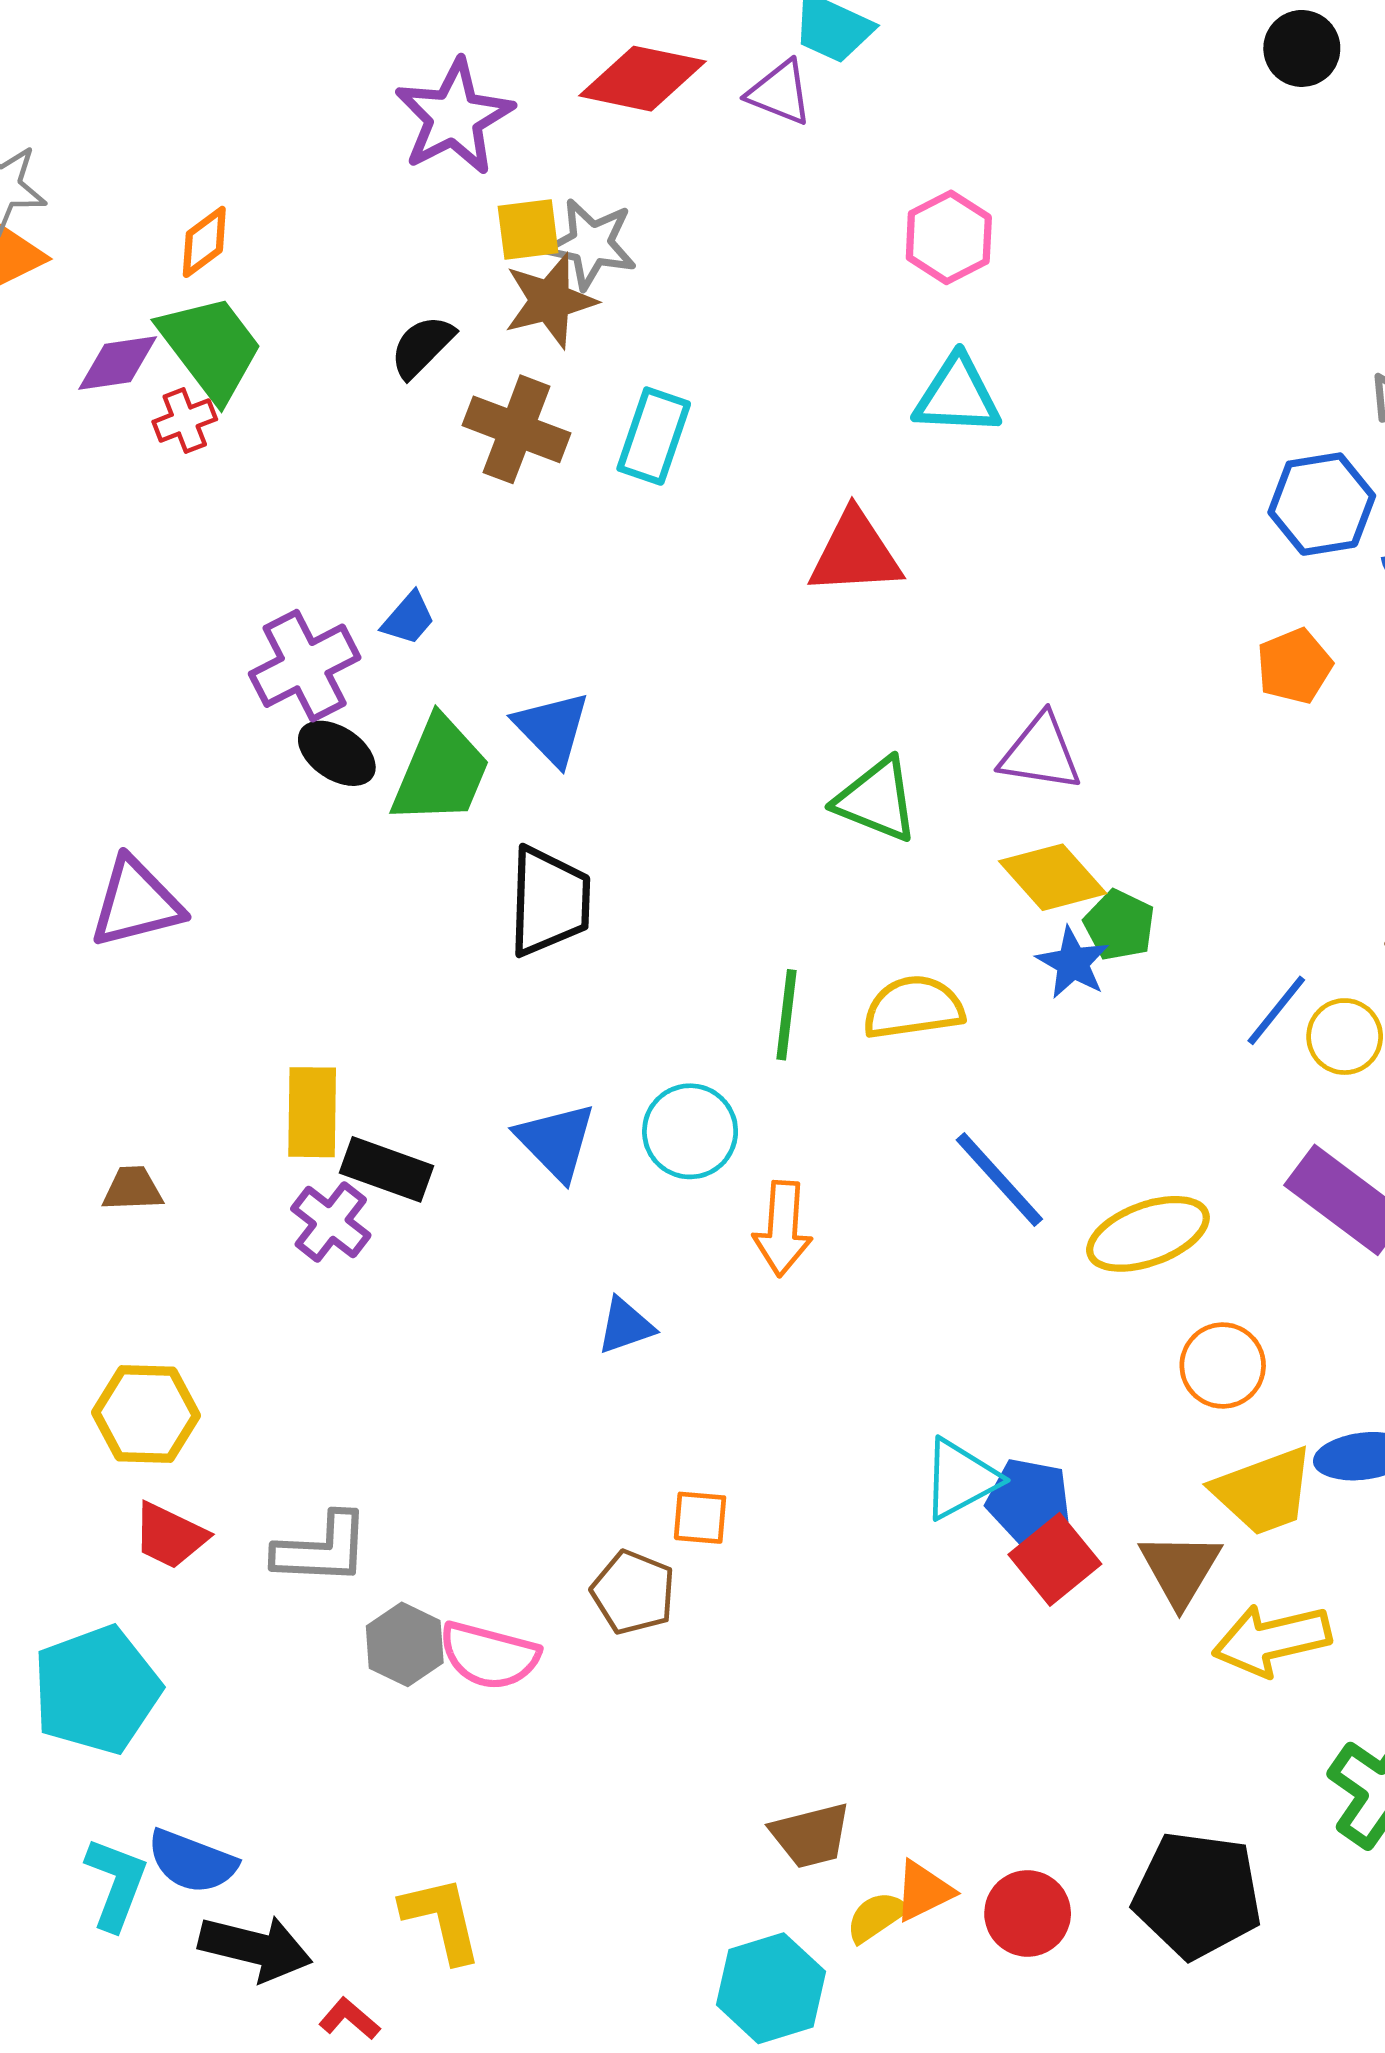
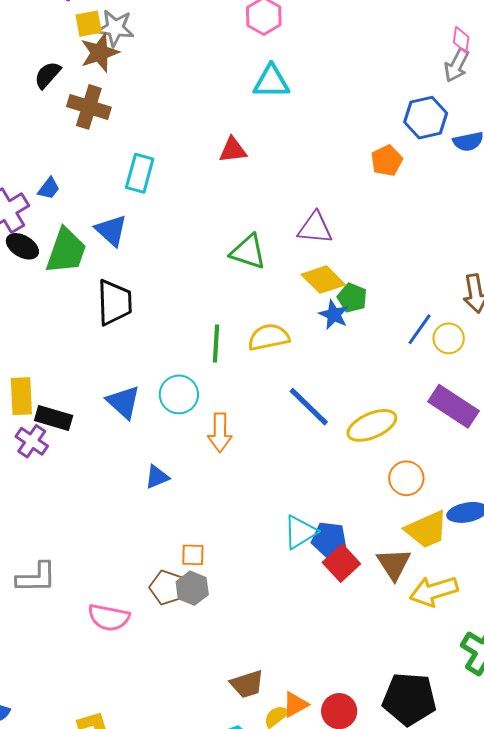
cyan rectangle: (654, 436) -> (140, 173), moved
red triangle: (855, 553) -> (233, 150), size x0.7
orange pentagon: (1294, 666) -> (387, 161), moved
gray hexagon: (405, 1644) -> (192, 588), moved

